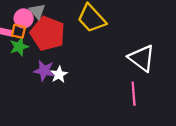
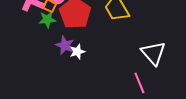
pink line: (134, 94) -> (139, 83), turned -30

